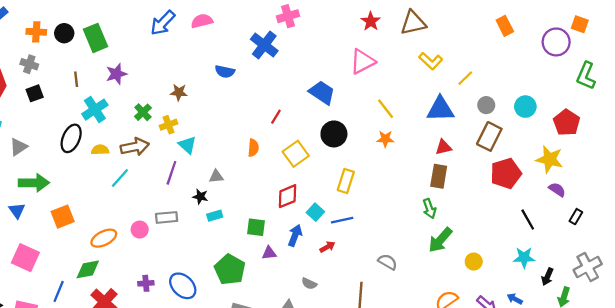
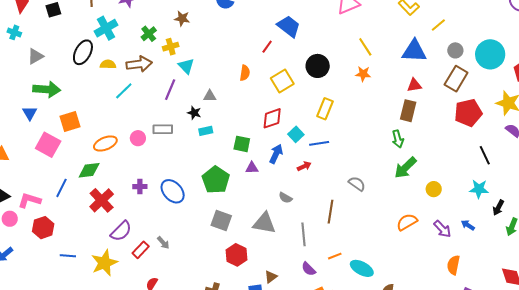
blue trapezoid: (322, 92) -> (289, 26), moved
cyan circle: (525, 107) -> (490, 54), size x1.5
pink square: (25, 258) -> (48, 145), moved

